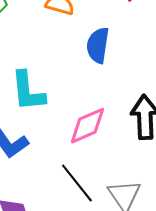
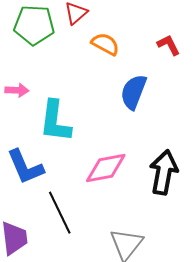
black line: (77, 183) -> (60, 213), moved

